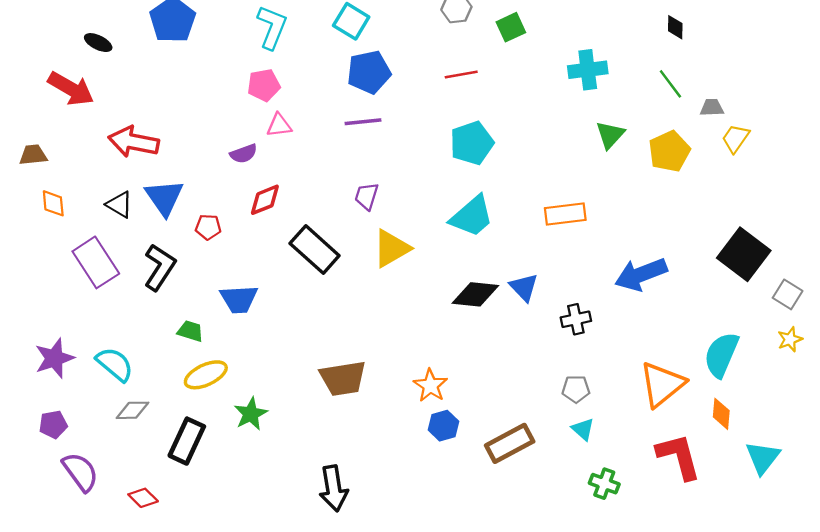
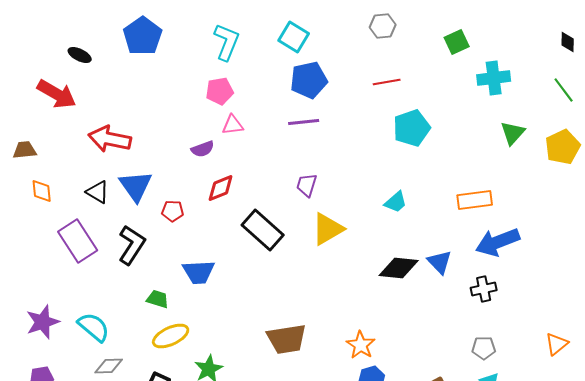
green square: (511, 27) -> (457, 42), moved
cyan pentagon: (472, 143) -> (412, 128), moved
cyan trapezoid: (472, 216) -> (396, 202), size x0.6
blue arrow: (641, 274) -> (498, 242), moved
orange triangle: (662, 384) -> (557, 344), size x0.6

